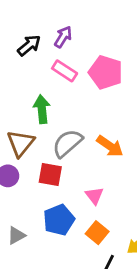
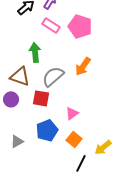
brown triangle: (21, 143) -> (20, 76), turned -50
orange arrow: (110, 146) -> (83, 66), moved, turned 90
pink triangle: (94, 196) -> (72, 113), turned 32

